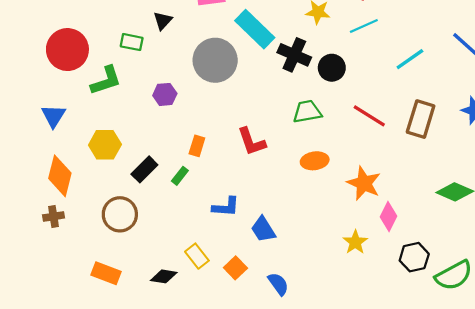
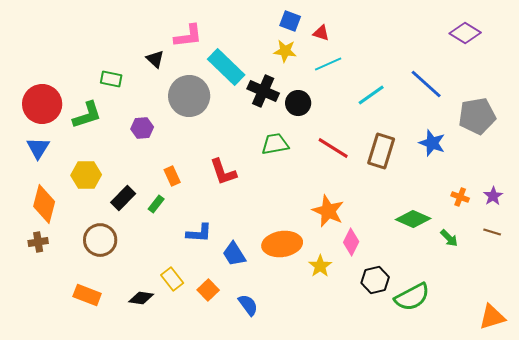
black triangle: (163, 21) -> (155, 59), moved, turned -30
red circle: (67, 50) -> (42, 104), moved
orange rectangle: (197, 146) -> (172, 176), turned -42
orange ellipse: (315, 161) -> (282, 244), moved, size x1.5

